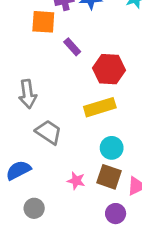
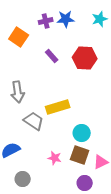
orange square: (43, 22) -> (19, 37), moved, turned 30
red hexagon: (109, 69) -> (85, 58), moved
yellow rectangle: (100, 107) -> (58, 107), moved

